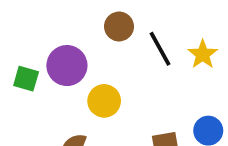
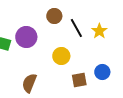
yellow circle: (104, 101) -> (61, 56), moved

